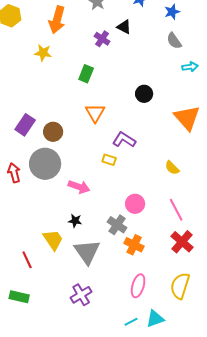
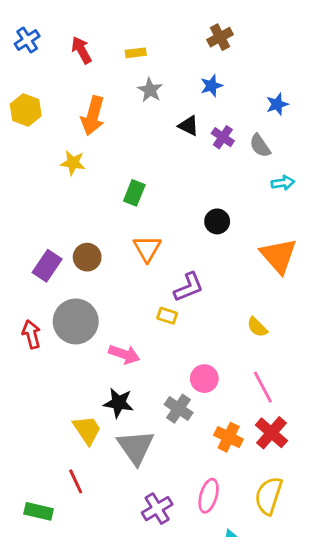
blue star: (172, 12) -> (277, 104), moved
purple cross: (102, 39) -> (223, 137), moved
brown circle: (53, 132) -> (87, 257), moved
purple L-shape: (124, 140) -> (189, 287), turned 125
black star: (75, 221) -> (119, 403), size x1.5
orange cross: (134, 245) -> (229, 437), moved
red line: (27, 260) -> (76, 481), moved
purple cross: (81, 295) -> (157, 509), moved

